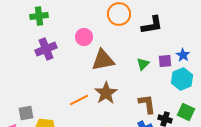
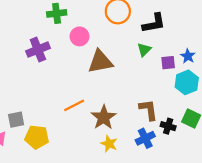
green cross: (39, 16) -> (57, 13), moved
green triangle: (143, 64) -> (144, 50), moved
brown star: (106, 93) -> (104, 117), moved

